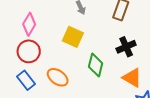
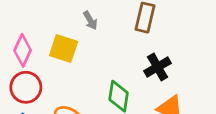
yellow square: (73, 37) -> (64, 48), moved

